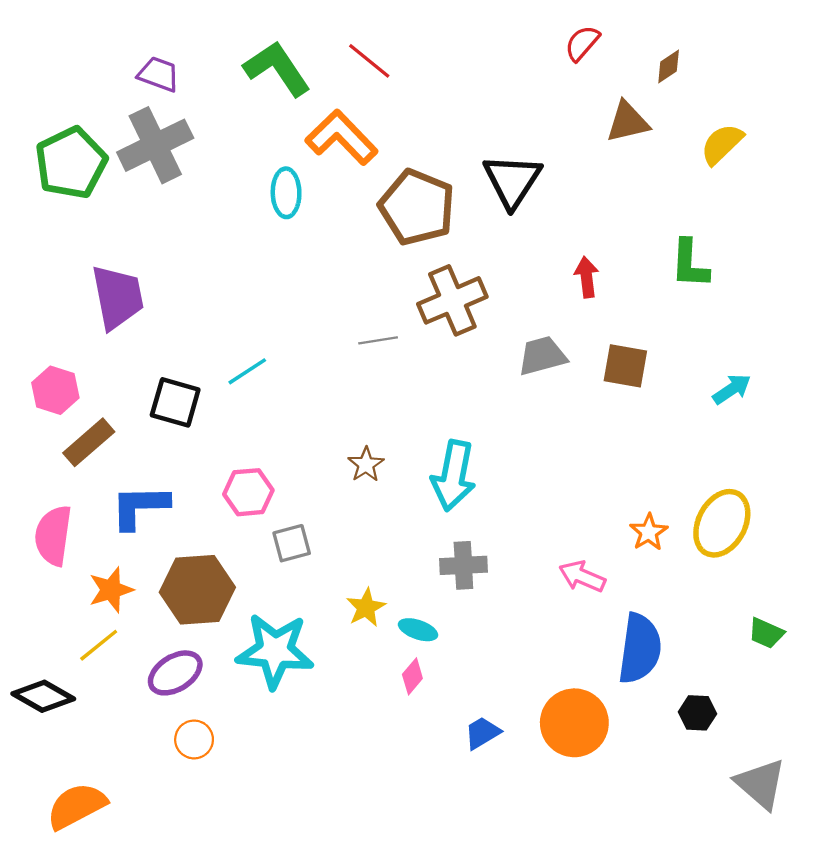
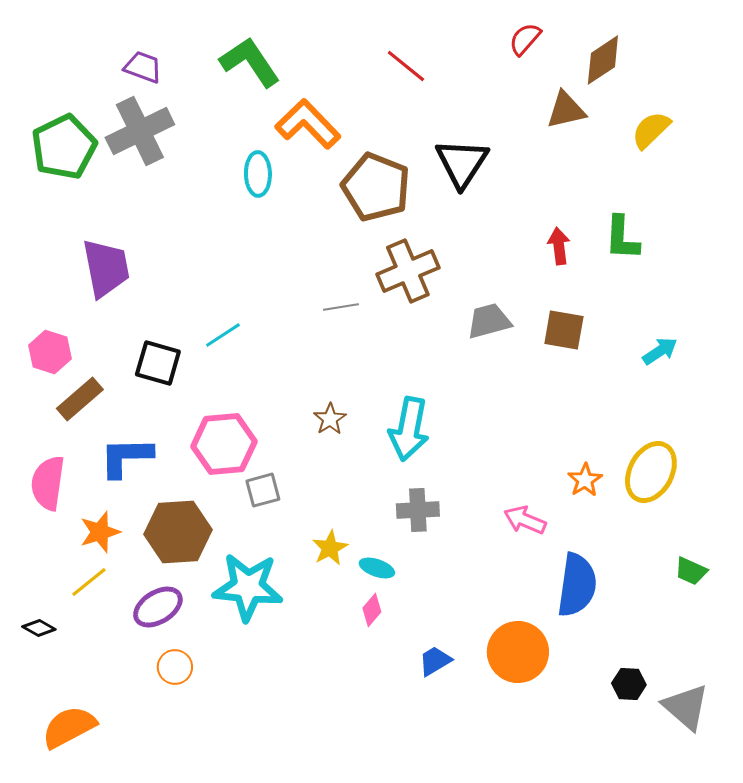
red line: (369, 61) -> (406, 66), moved
brown diamond: (669, 66) -> (603, 60), size x1.6
red arrow: (587, 277) -> (559, 246), moved
pink hexagon: (248, 492) -> (224, 444), size x1.4
black diamond: (43, 696) -> (39, 628), size x0.6
black hexagon: (697, 713) -> (629, 684), moved

